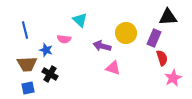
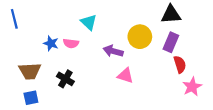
black triangle: (168, 17) -> (171, 14), moved
blue line: (25, 30) -> (14, 19), moved
blue star: (46, 50) -> (51, 43), moved
black cross: (50, 74) -> (65, 79), moved

